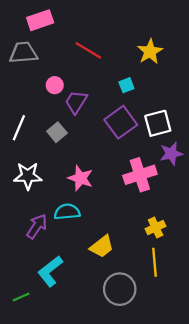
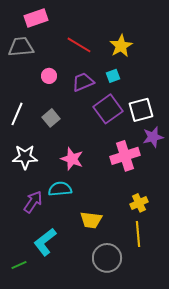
yellow star: (150, 52) -> (121, 46), moved
purple trapezoid: (76, 102) -> (83, 82), moved, turned 35
yellow trapezoid: (102, 247) -> (91, 220), turned 45

